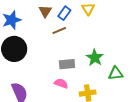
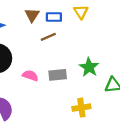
blue rectangle: (64, 13) -> (54, 17), turned 56
pink semicircle: (61, 83) -> (30, 76), moved

